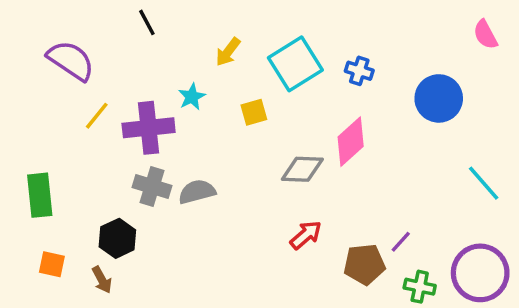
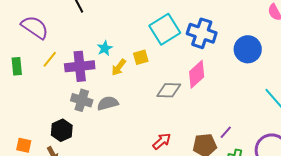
yellow arrow: (228, 52) -> (119, 67), moved
blue cross: (359, 71) -> (202, 33), size x1.8
green rectangle: (40, 195) -> (17, 66), moved, size x0.7
red arrow: (306, 235) -> (162, 141), moved

